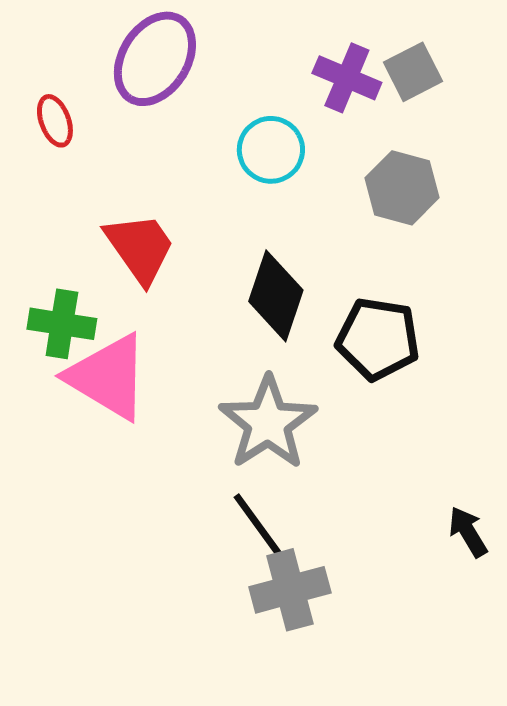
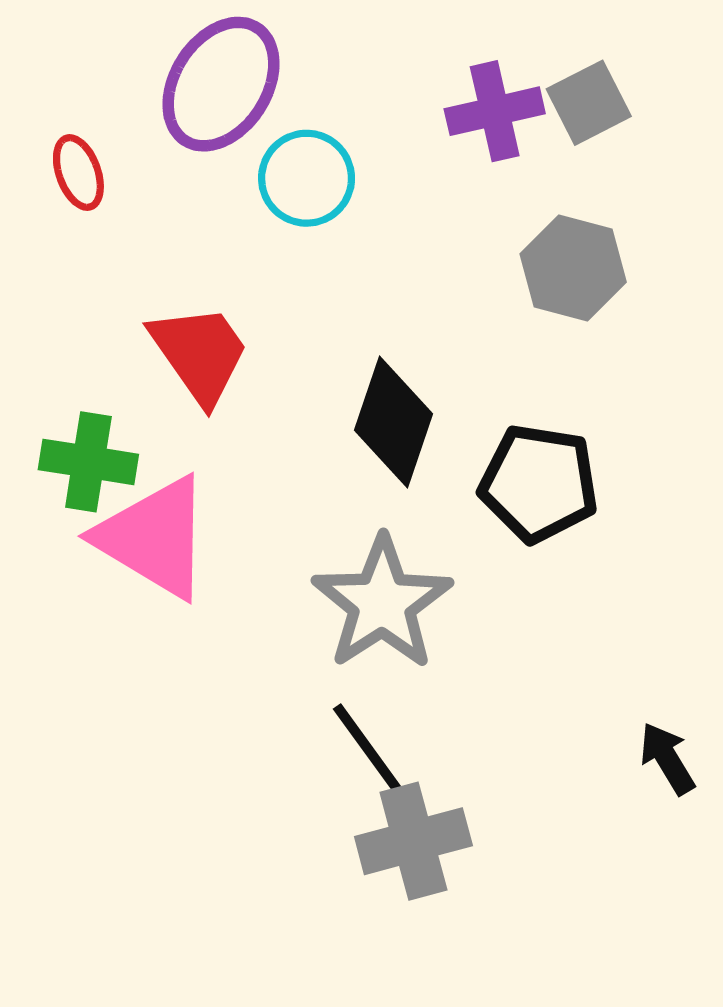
purple cross: (347, 78) -> (495, 111), turned -36
cyan circle: (271, 150) -> (307, 178), moved

